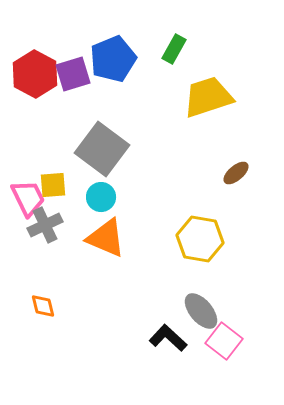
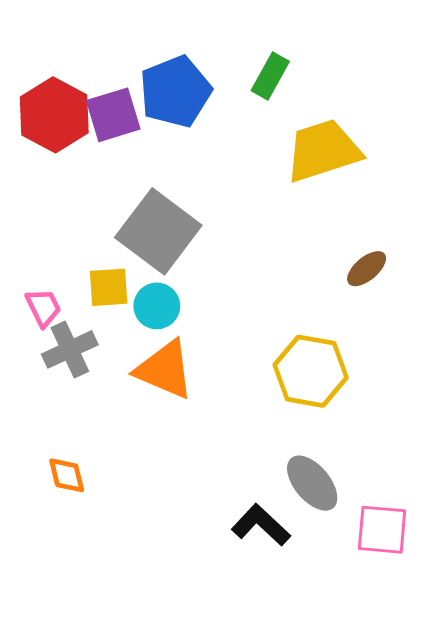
yellow square: (53, 185) -> (109, 287), moved
pink trapezoid: (28, 198) -> (43, 308), size x0.7
pink square: (224, 341) -> (382, 530), moved, turned -33

